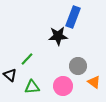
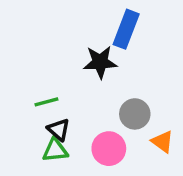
green line: (27, 59) -> (46, 102), turned 32
black triangle: (10, 75) -> (59, 130), moved

